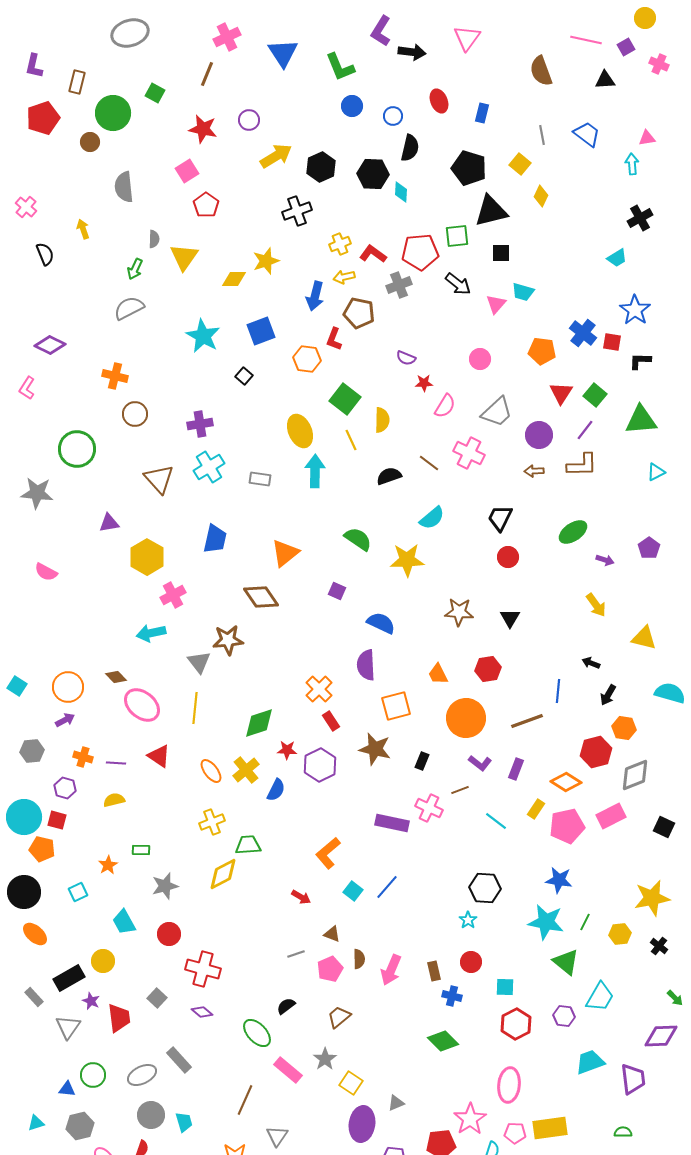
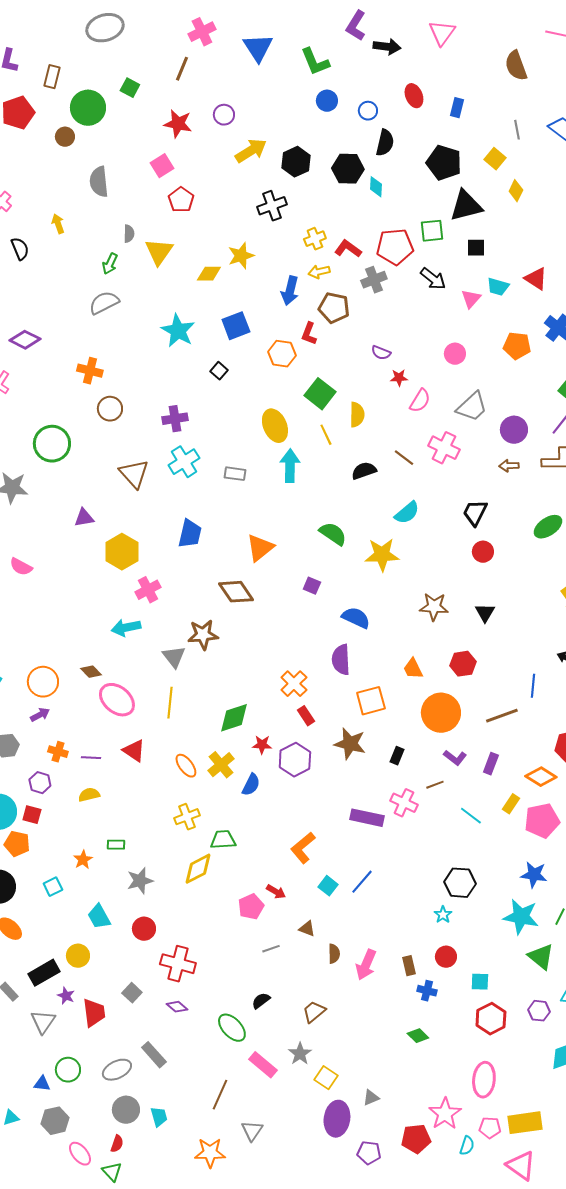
red triangle: (561, 393) -> (536, 279), moved, turned -30
pink pentagon: (330, 969) -> (251, 907), moved
green diamond: (443, 1041) -> (418, 1036), size x0.7

